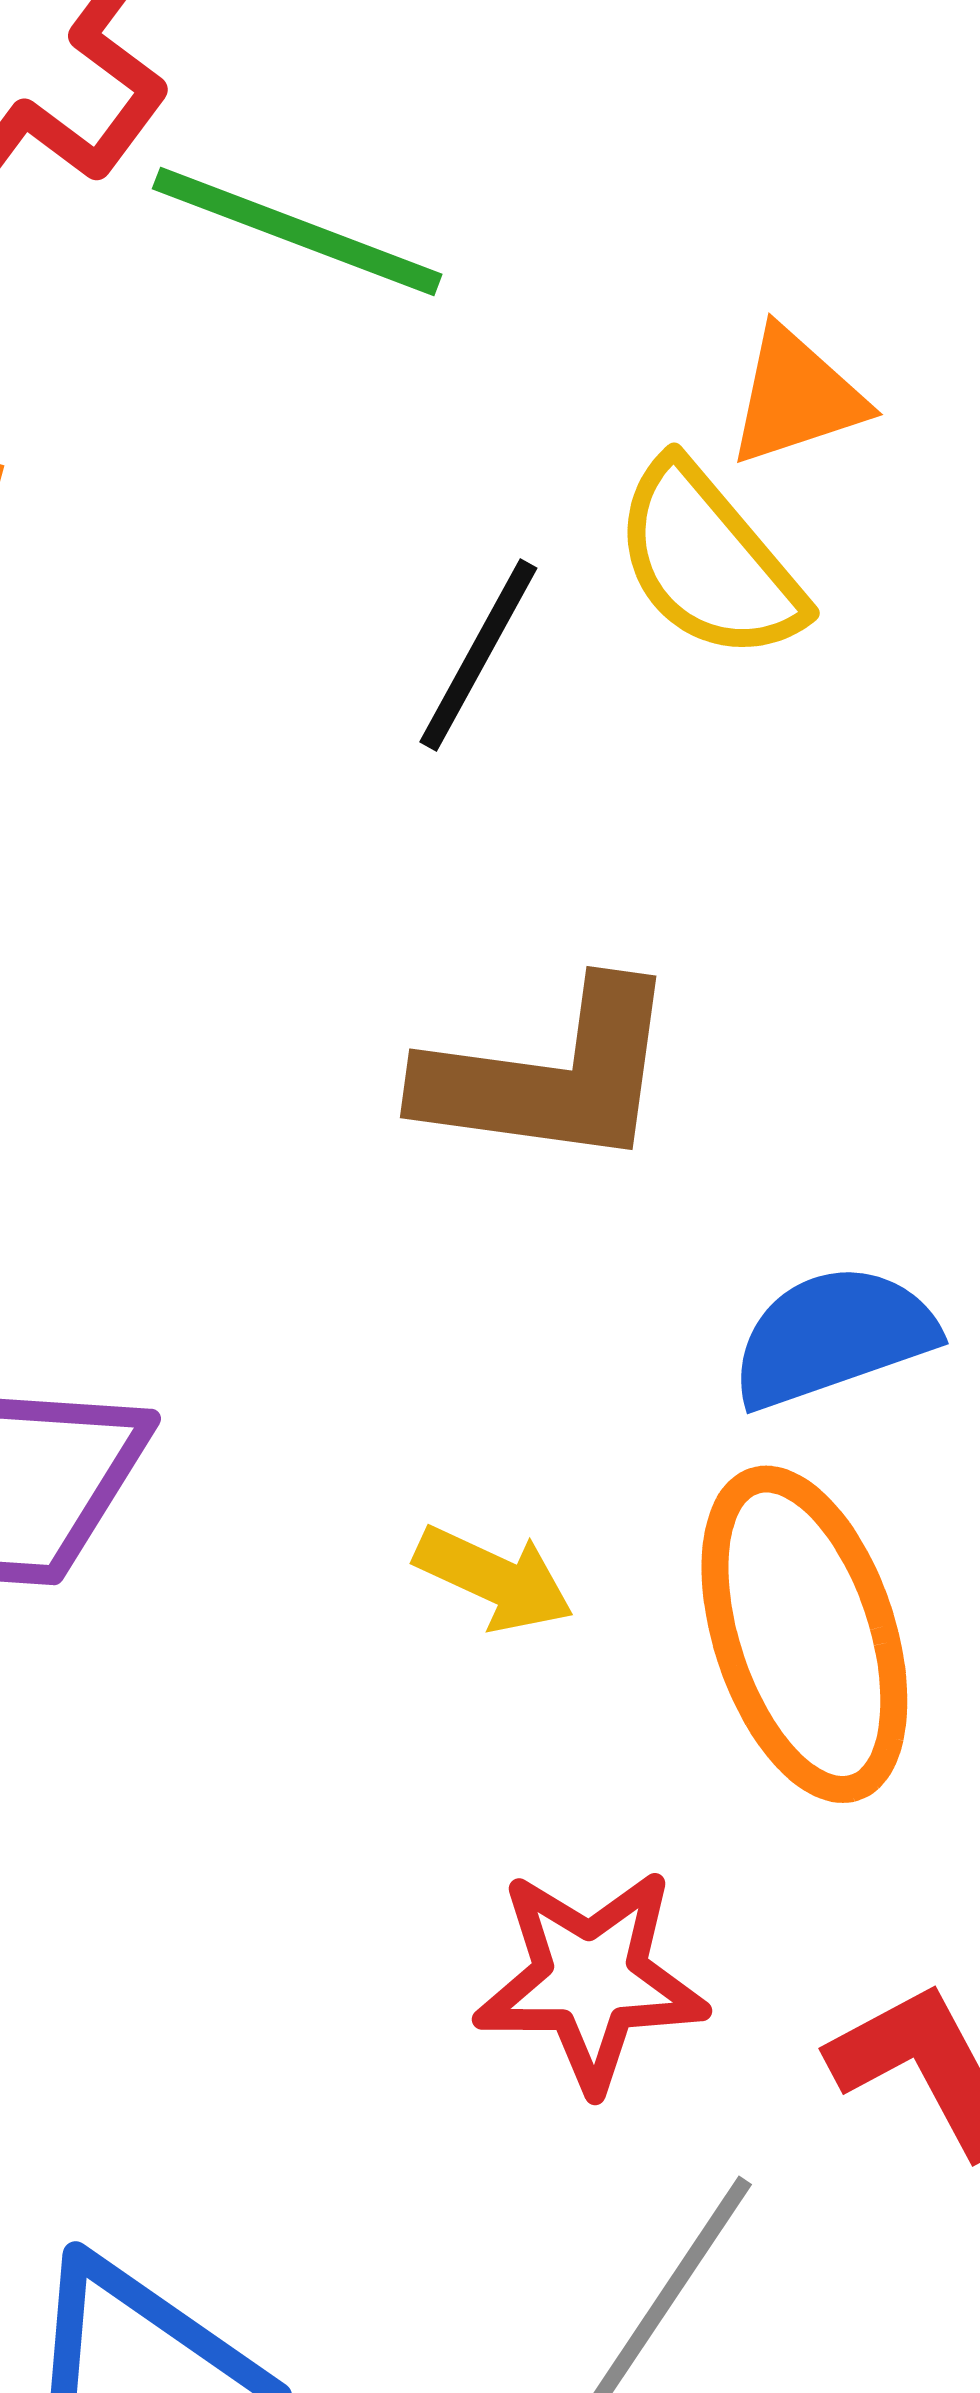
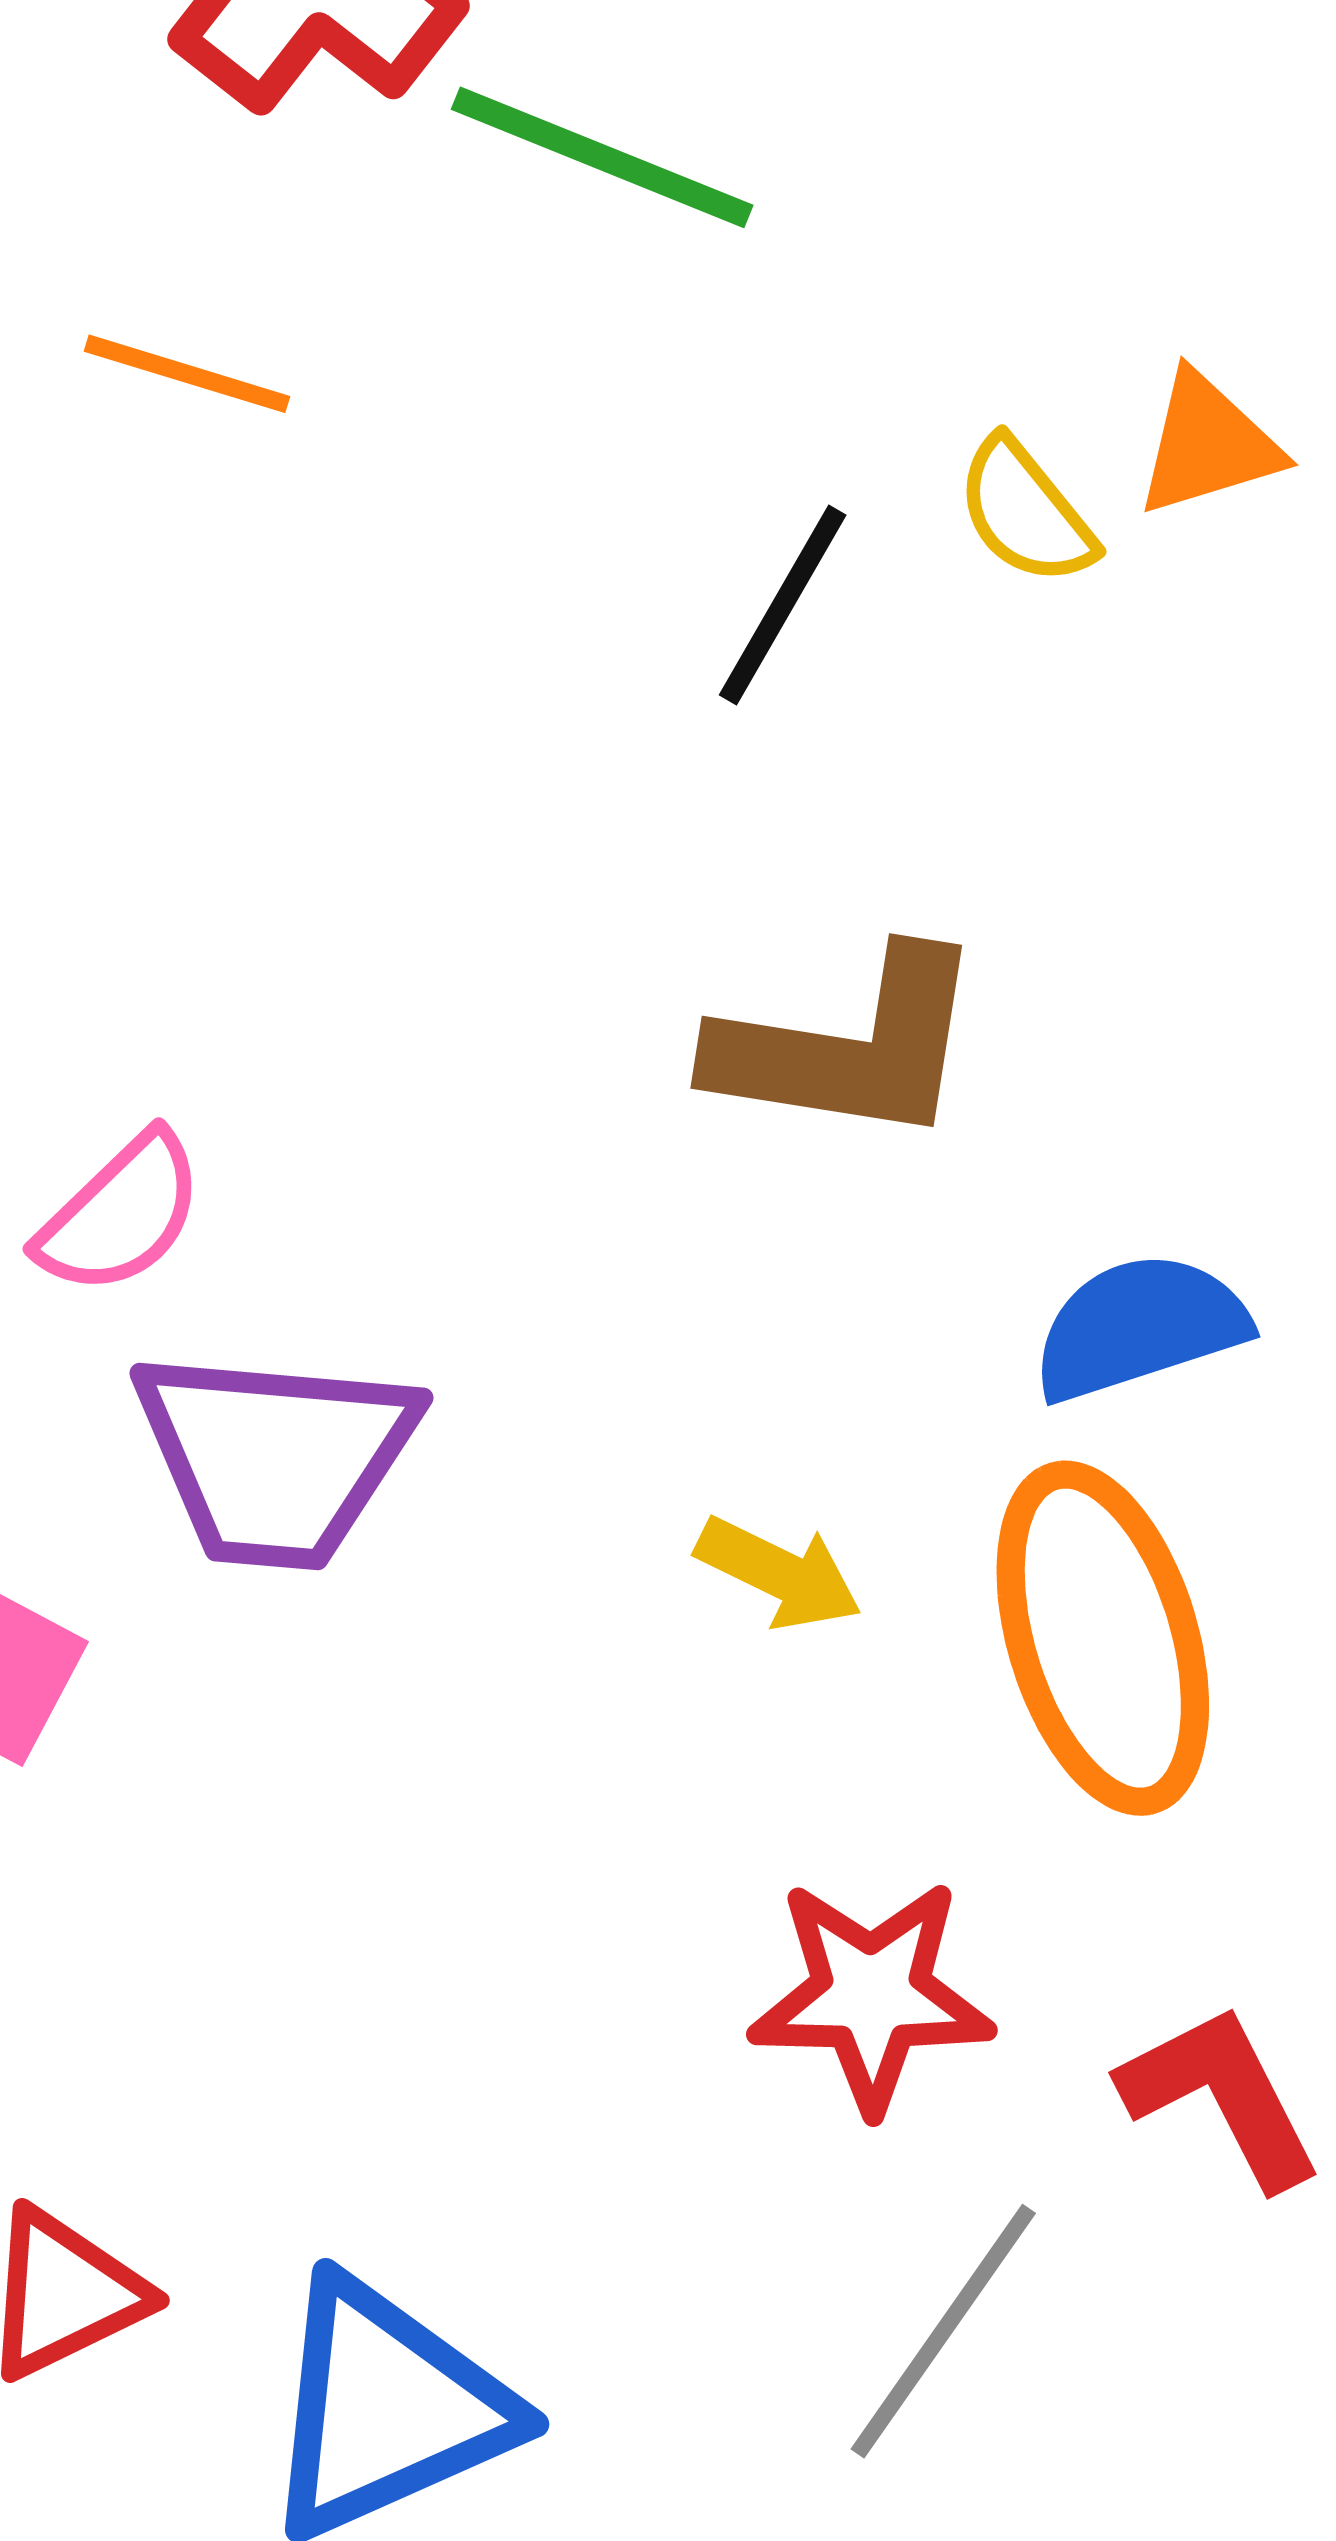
orange triangle: (796, 397) -> (1208, 444), moved
yellow semicircle: (708, 561) -> (1026, 512), size x0.7

